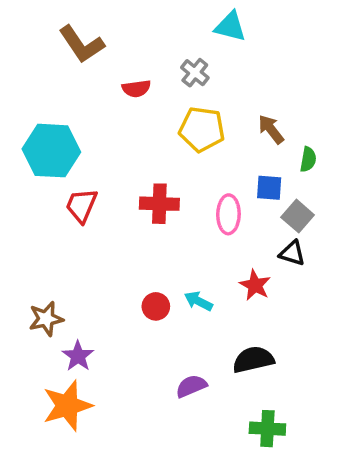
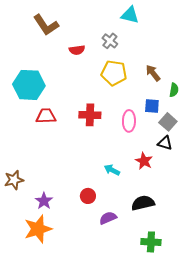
red trapezoid: (81, 205) -> (46, 116), turned 65
red circle: (156, 306) -> (88, 196), moved
brown star: (46, 319) -> (14, 180), moved

